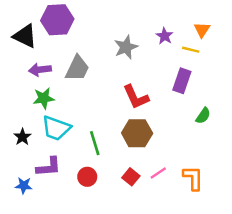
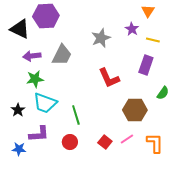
orange triangle: (202, 30) -> (148, 11), moved
brown hexagon: (137, 133) -> (135, 110), moved

